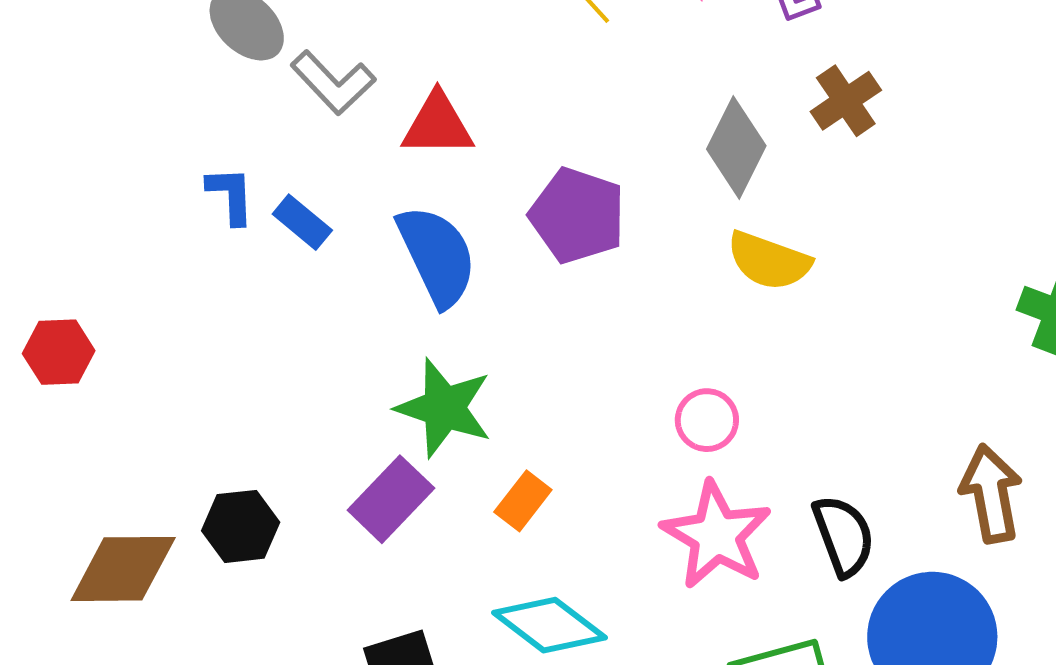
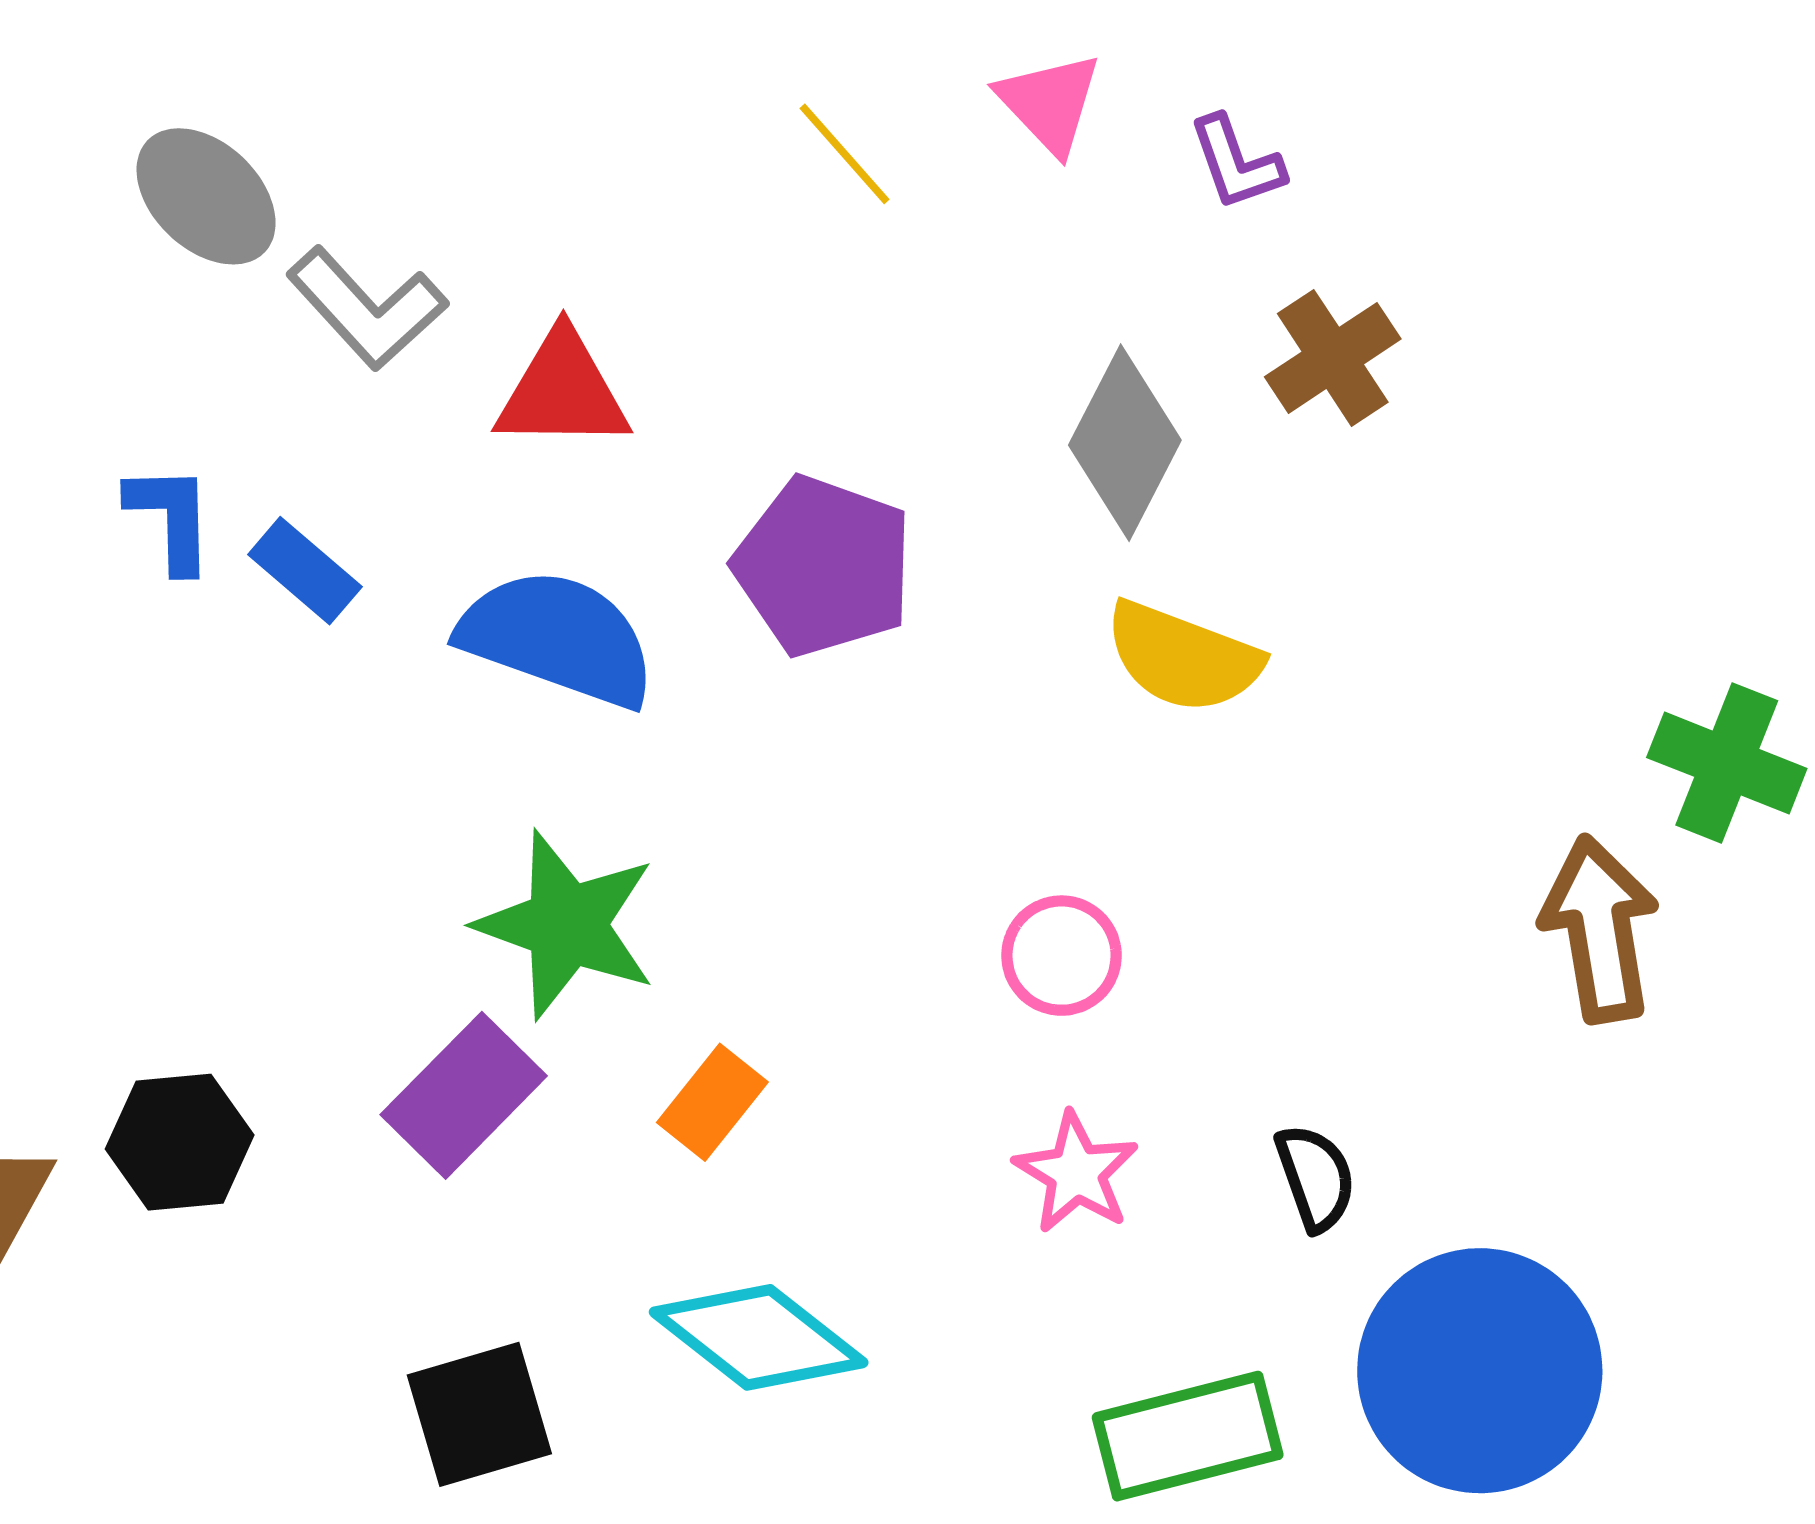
blue semicircle: (437, 256) -> (558, 638), turned -46
brown arrow: (991, 494) -> (1600, 929), moved
pink star: (717, 535) -> (1076, 1173), size x0.6
black semicircle: (844, 536) -> (1315, 1178), size x0.7

